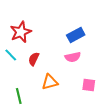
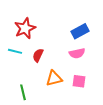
cyan line: (11, 55) -> (15, 51), turned -32
pink square: (89, 85) -> (79, 81), moved

